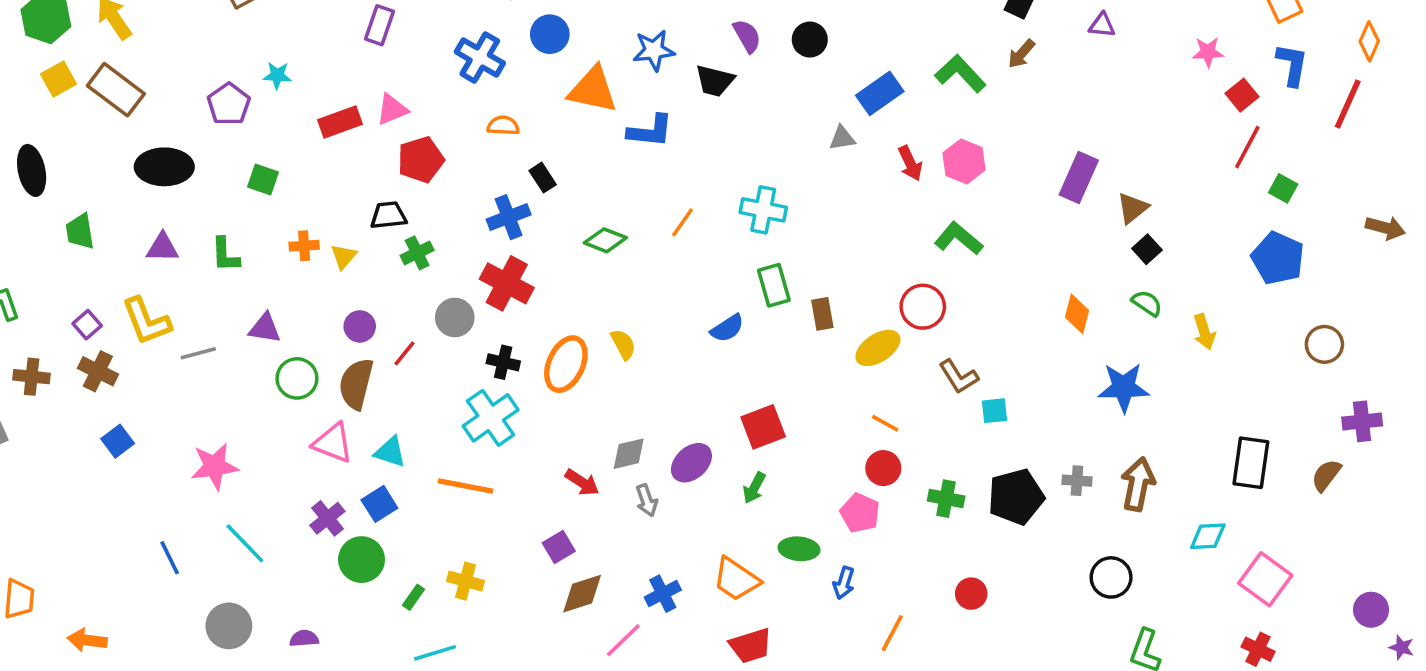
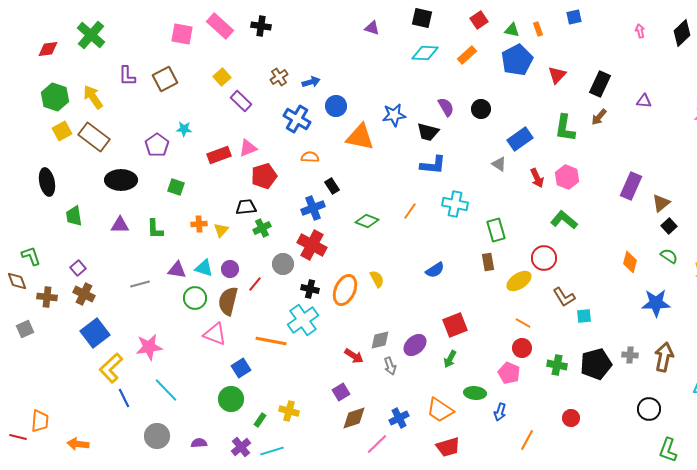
purple rectangle: (379, 25) -> (241, 101), turned -65
green L-shape: (960, 74) -> (565, 128), turned -128
blue L-shape: (650, 131) -> (433, 165), moved
gray triangle: (842, 138) -> (499, 164), turned 42
green rectangle: (774, 285) -> (496, 230), moved
yellow L-shape: (146, 321) -> (111, 368), moved, turned 68
blue square: (118, 441) -> (95, 333), size x1.6
cyan triangle: (390, 452) -> (204, 268), moved
orange line: (466, 486) -> (271, 341), moved
purple cross: (327, 518) -> (241, 447), moved

